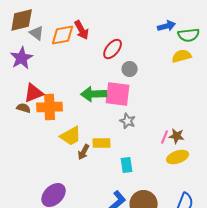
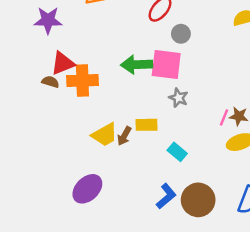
purple star: (22, 58) -> (48, 20), turned 30
yellow trapezoid: (71, 136) -> (105, 135), moved
cyan rectangle: (127, 165) -> (177, 152), turned -42

